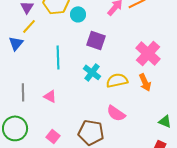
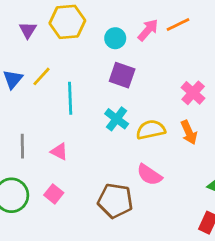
cyan circle: (78, 14) -> (115, 38), moved
yellow line: (29, 26) -> (41, 76), moved
pink cross: (148, 53) -> (193, 93), size x0.7
pink square: (53, 136) -> (54, 194), moved

